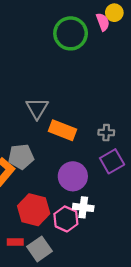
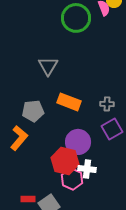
gray triangle: (37, 108) -> (48, 66), moved
gray pentagon: (21, 157) -> (33, 111), moved
red hexagon: (34, 210) -> (65, 161), moved

